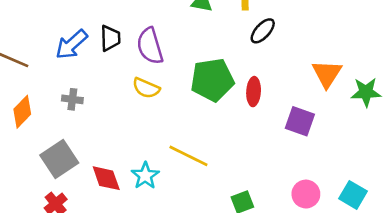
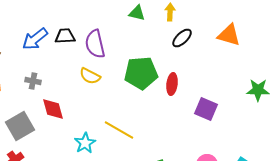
black trapezoid: (110, 38) -> (65, 36), turned -95
orange triangle: (327, 74) -> (229, 35), moved, turned -50
red diamond: (106, 178) -> (53, 109), moved

